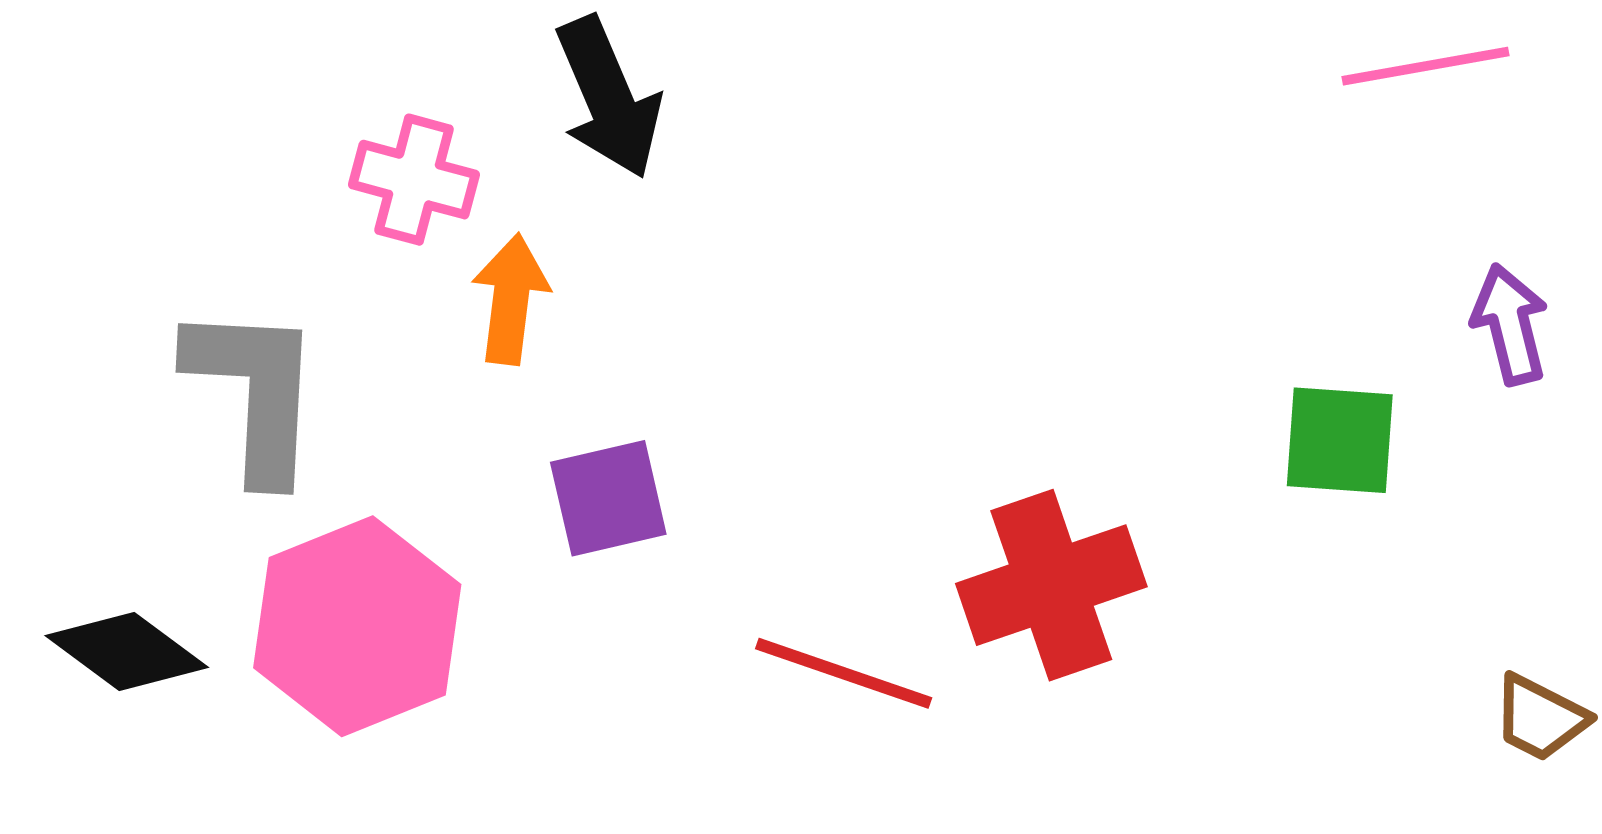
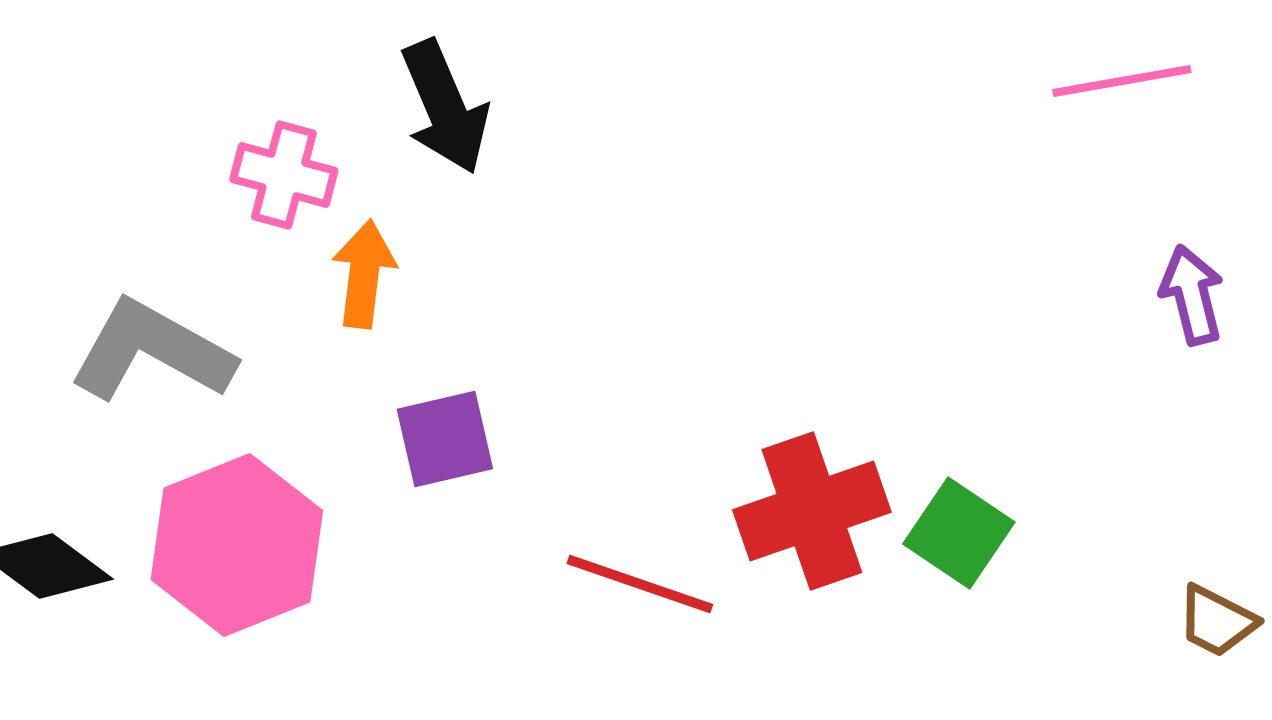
gray L-shape: (255, 392) -> (152, 351), turned -64
green square: (1340, 440) -> (959, 533), moved, turned 30

